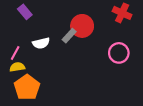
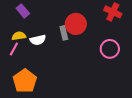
gray rectangle: (69, 36) -> (64, 33), turned -56
yellow semicircle: (17, 67) -> (19, 36), moved

